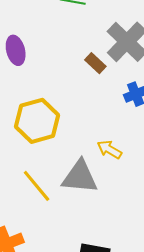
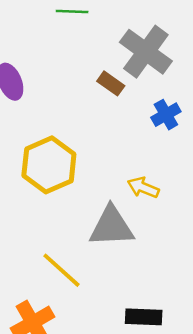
yellow line: (37, 186) -> (61, 270), moved

